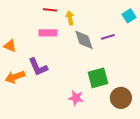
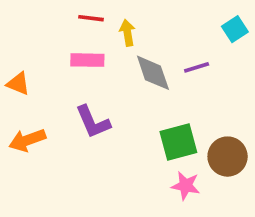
purple L-shape: (38, 67) -> (93, 122), moved
pink star: (76, 98) -> (186, 186), moved
brown circle: (121, 98) -> (228, 157), moved

